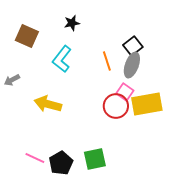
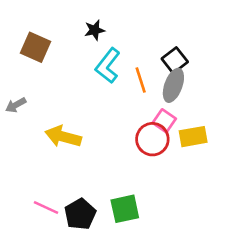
cyan L-shape: (62, 59) -> (108, 66), moved
yellow rectangle: (147, 104) -> (193, 137), size x0.7

